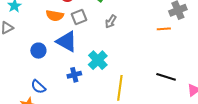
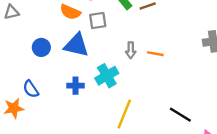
gray arrow: (111, 22) -> (131, 50), moved, turned -48
orange line: (164, 29) -> (155, 54), moved
blue triangle: (67, 41) -> (76, 45), turned -30

